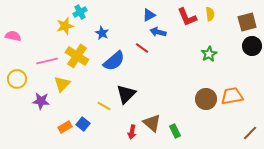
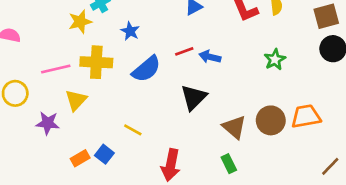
blue arrow: (158, 32) -> (210, 57), moved
red line: (142, 48) -> (184, 51), turned -56
yellow cross: (77, 56) -> (96, 62), turned -30
black triangle: (126, 94) -> (194, 97), moved
brown triangle: (152, 123) -> (234, 127), moved
red arrow: (132, 132) -> (171, 165), size x1.6

